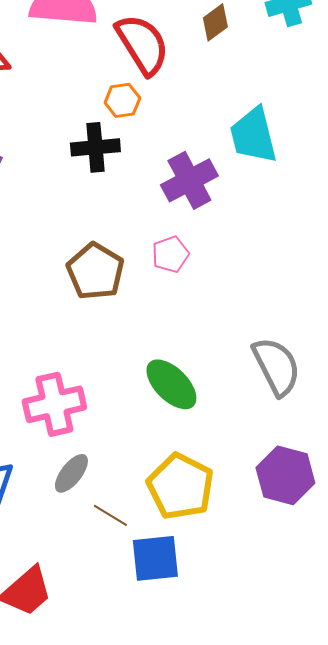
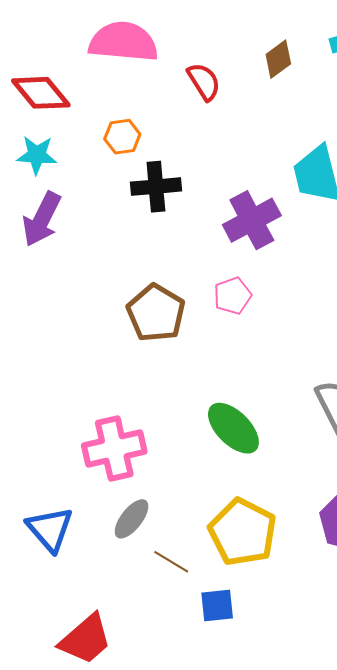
red semicircle: (142, 44) -> (204, 82), size x0.6
orange hexagon: (122, 100) -> (122, 137), moved
blue square: (155, 558) -> (217, 606), size x0.7

